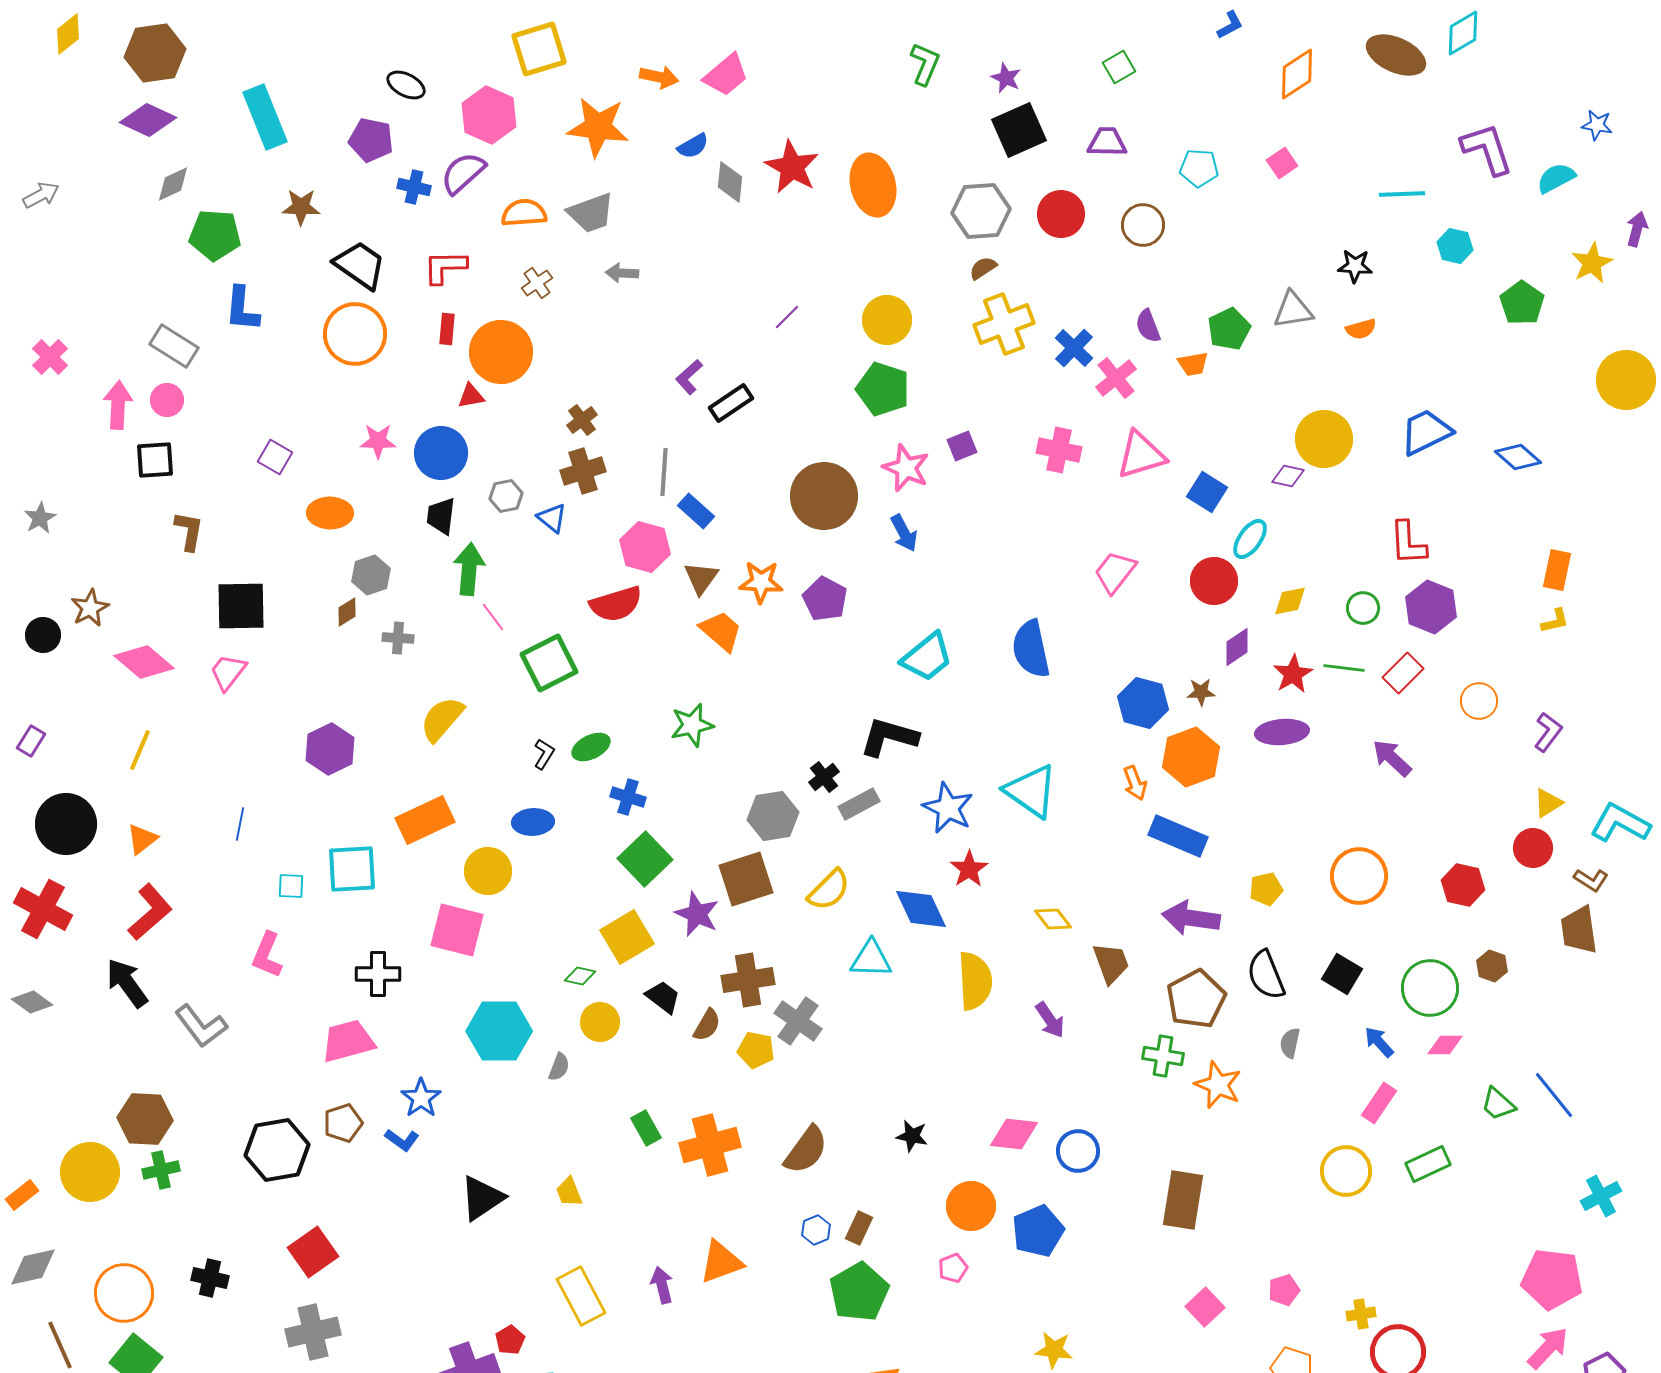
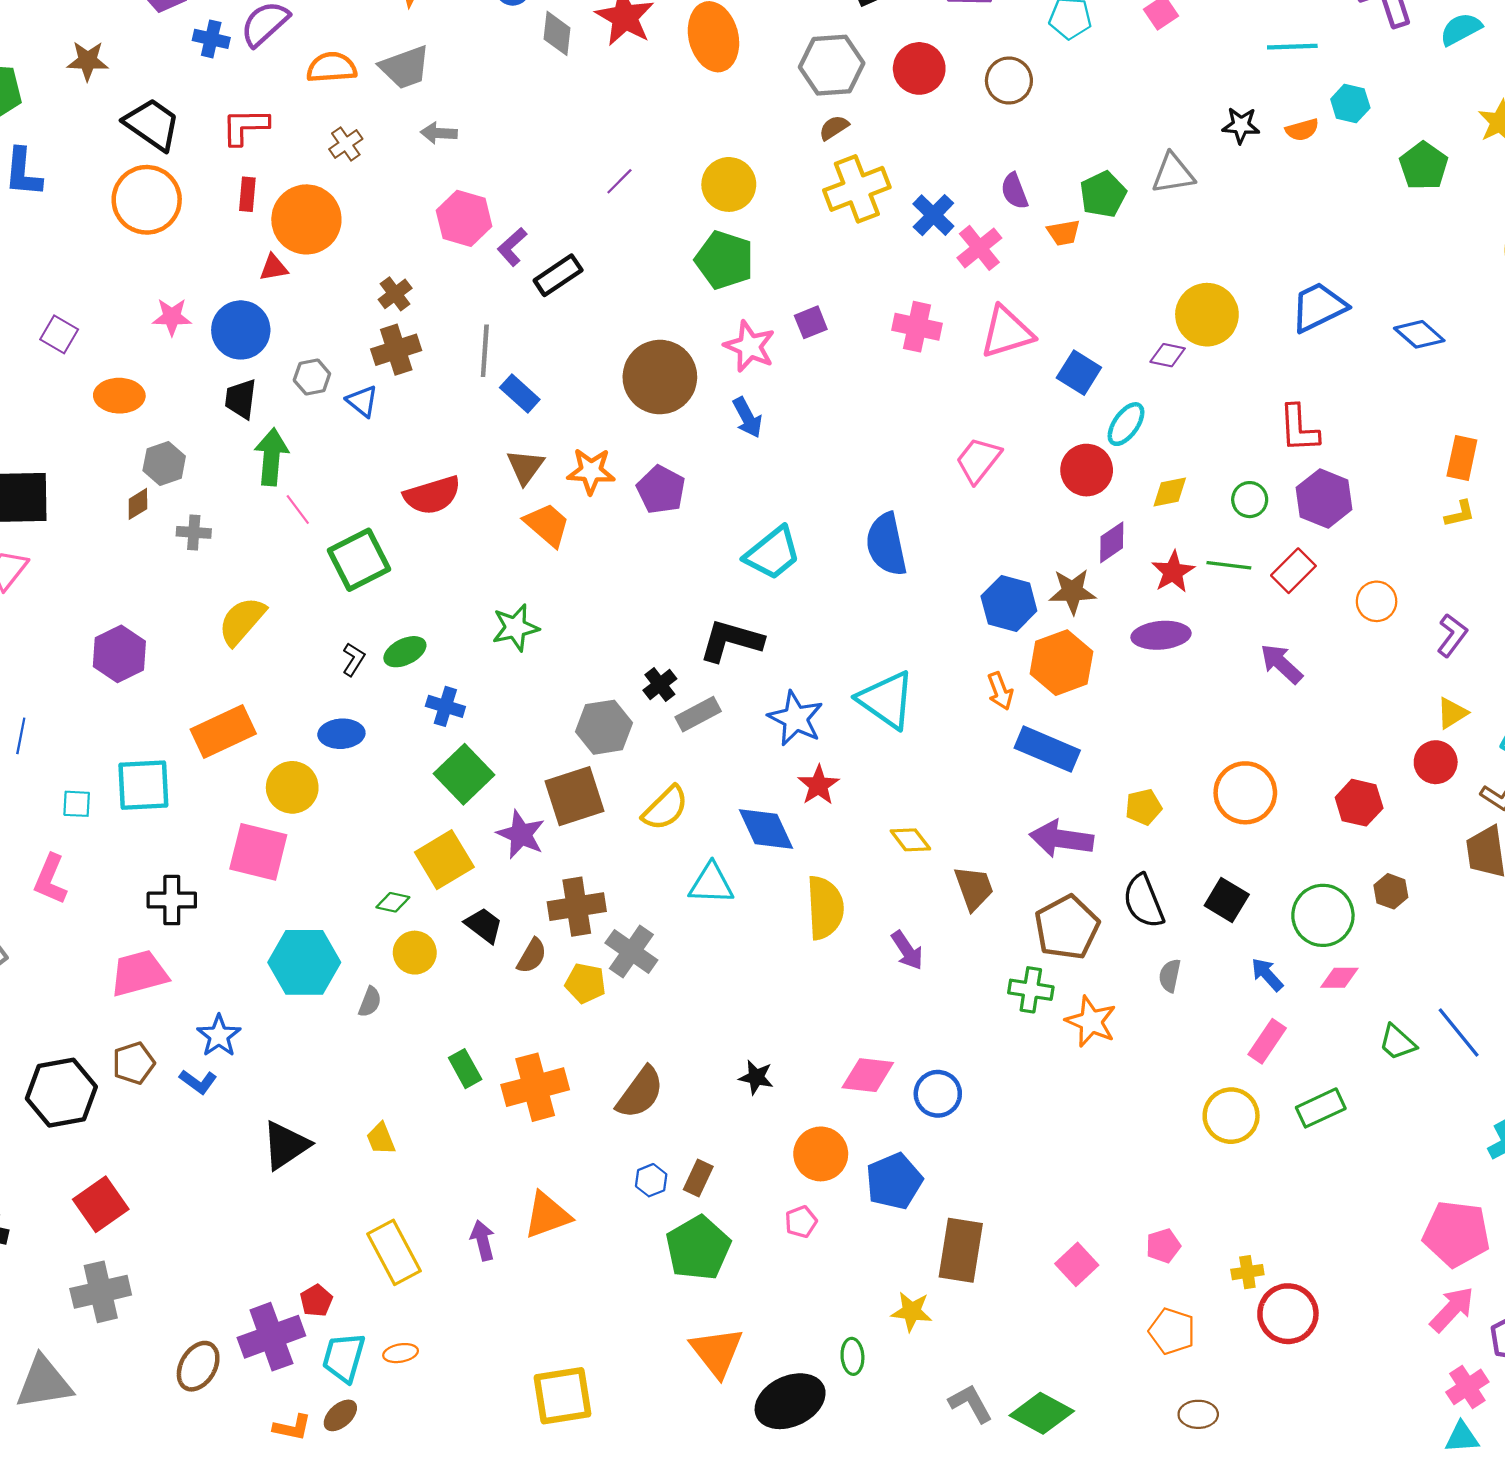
orange semicircle: (1361, 329) -> (1302, 130), moved
pink hexagon: (645, 547) -> (464, 218), moved
brown star: (1201, 692) -> (1072, 591), size x1.5
brown rectangle: (1183, 1200) -> (961, 1250), moved

